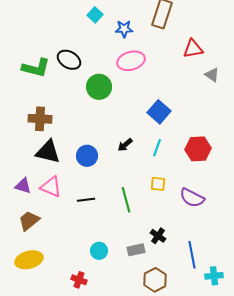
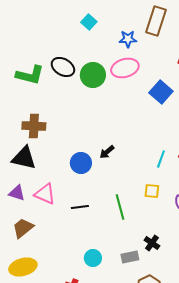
blue star: (124, 29) -> (128, 39), moved
green circle: (99, 87) -> (93, 75), moved
blue square: (159, 112) -> (161, 92), moved
black arrow: (125, 145) -> (107, 152), moved
cyan line: (157, 148) -> (161, 159), moved
black triangle: (48, 152) -> (24, 158), moved

